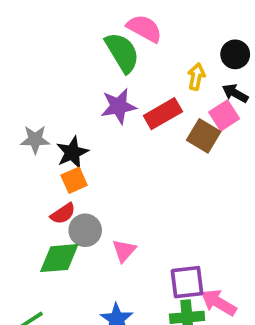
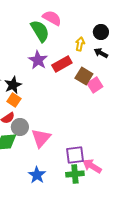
purple star: (119, 106) -> (38, 60), turned -30
pink square: (224, 115) -> (95, 85), moved
orange square: (74, 180) -> (14, 100), turned -32
pink triangle: (124, 251) -> (41, 138), size x1.5

